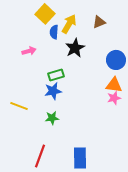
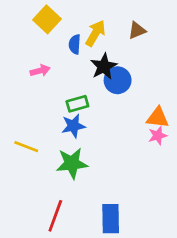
yellow square: (45, 14) -> (47, 19), moved
blue circle: (116, 60) -> (118, 80), moved
green star: (52, 118) -> (72, 163), size x1.6

